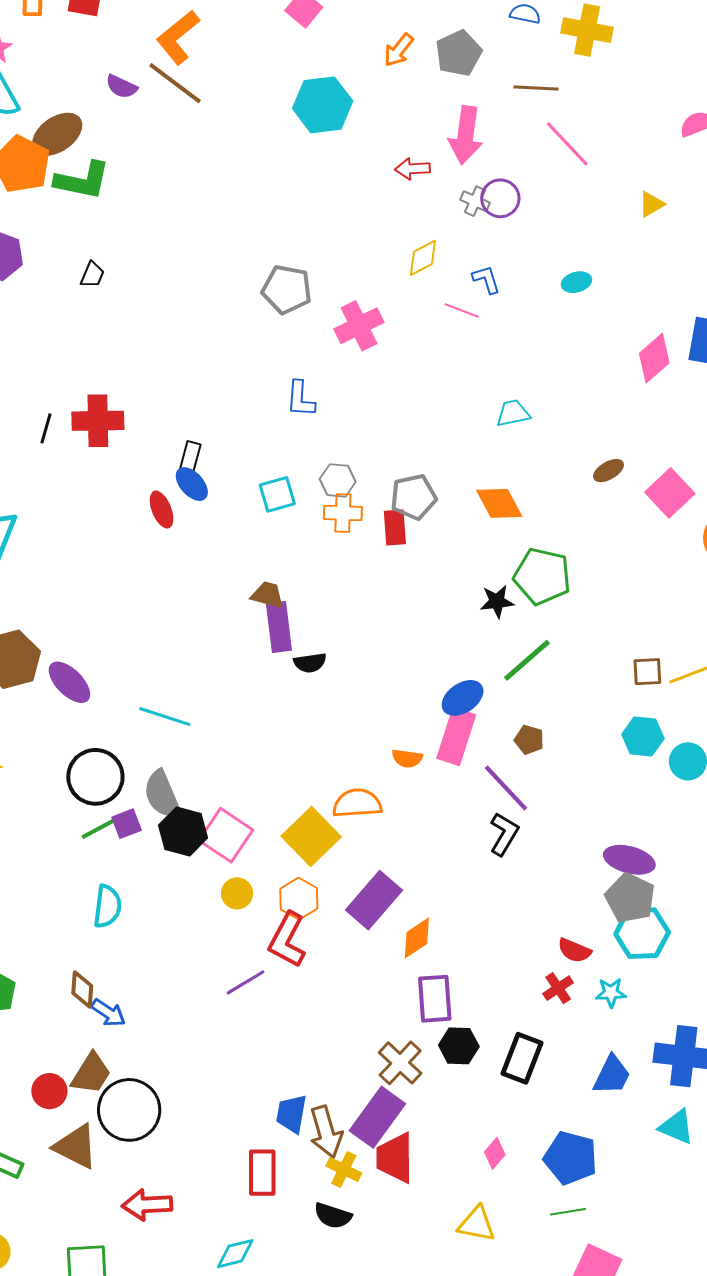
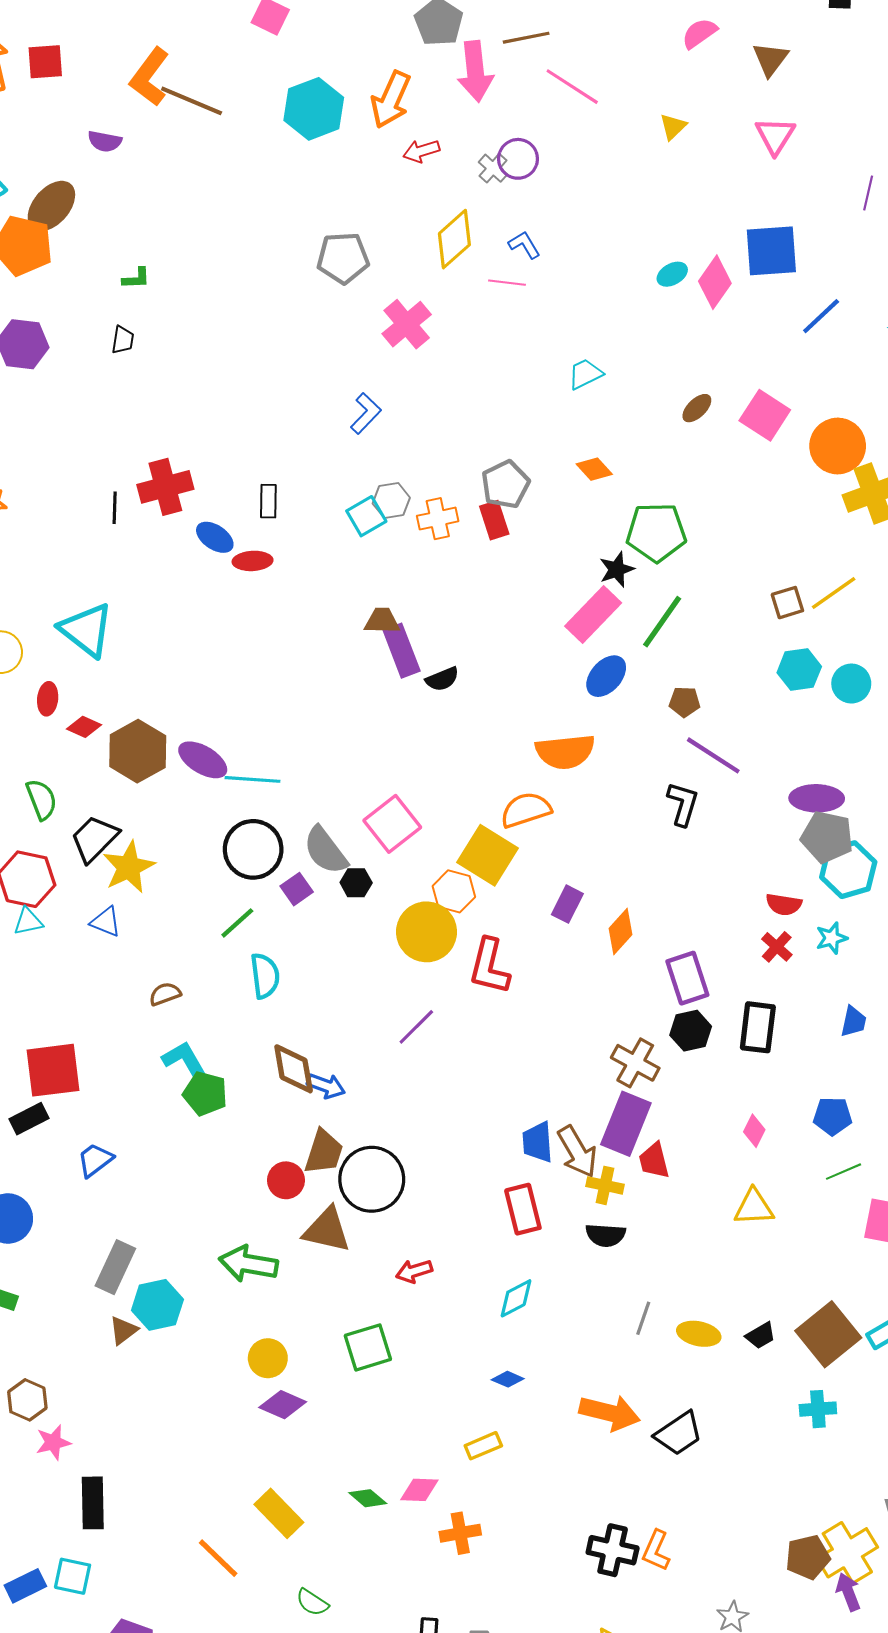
orange arrow: (399, 50) -> (391, 100), moved, size x1.5
brown line: (175, 83) -> (192, 101), moved
pink arrow: (466, 135) -> (475, 71), moved
green L-shape: (82, 181) -> (136, 278), moved, size x0.5
gray cross: (475, 201) -> (493, 168), turned 32
yellow diamond: (423, 258) -> (454, 239), size x1.4
cyan ellipse: (576, 282) -> (672, 274), moved
gray pentagon: (287, 289) -> (343, 258), moved
blue L-shape: (300, 399) -> (366, 413), turned -126
gray hexagon: (338, 480) -> (391, 501), moved
blue ellipse: (192, 484) -> (215, 537), moved
orange diamond: (499, 503) -> (594, 469), size x0.7
red ellipse: (162, 510) -> (253, 561), turned -57
cyan line: (165, 717) -> (253, 779), moved
pink rectangle: (456, 737) -> (593, 615), moved, turned 40
orange semicircle: (407, 758) -> (565, 752), size x1.8
purple line: (506, 788) -> (713, 755), moved
green line: (99, 828) -> (237, 923), moved
black hexagon: (183, 832) -> (356, 883), size x0.6
pink square: (226, 835) -> (392, 824), moved, turned 32
yellow circle: (237, 893) -> (427, 932), size x1.8
orange hexagon: (299, 899) -> (454, 891), moved
purple rectangle: (374, 900) -> (567, 904), size x0.6
cyan semicircle: (107, 906) -> (265, 976), moved
purple line: (245, 982) -> (416, 1027), moved
brown diamond: (82, 990) -> (294, 1069), size x1.4
purple rectangle: (435, 999) -> (687, 978), moved
blue trapezoid: (612, 1075) -> (853, 1022), size x0.7
red trapezoid: (395, 1158) -> (654, 1161), size x0.7
blue pentagon: (571, 1158) -> (833, 1116), size x0.7
red arrow: (147, 1205) -> (414, 1271), size x0.7

